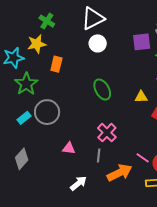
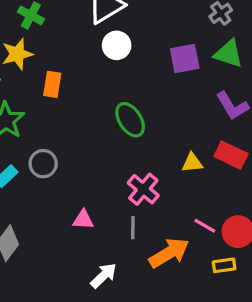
purple square: (142, 42) -> (185, 58), moved
yellow triangle: (141, 97) -> (192, 163), moved
gray circle: (47, 112) -> (43, 164), size x0.7

